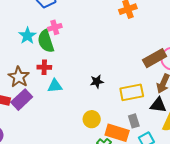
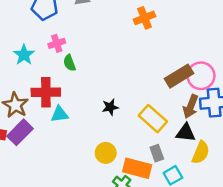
green semicircle: (46, 41) -> (69, 63), moved, size x0.6
red cross: (44, 67) -> (46, 92), size x1.6
yellow rectangle: (132, 92) -> (153, 119), turned 55

